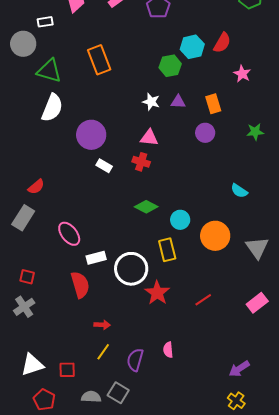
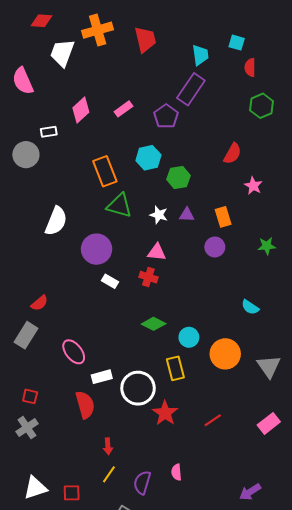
cyan hexagon: (192, 47) -> (148, 158), moved
green triangle: (49, 71) -> (119, 205), moved
red arrow: (102, 325) -> (108, 446), turned 84

